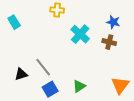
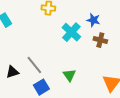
blue star: (113, 22) -> (93, 20), moved
green triangle: (79, 86) -> (69, 75), moved, turned -32

